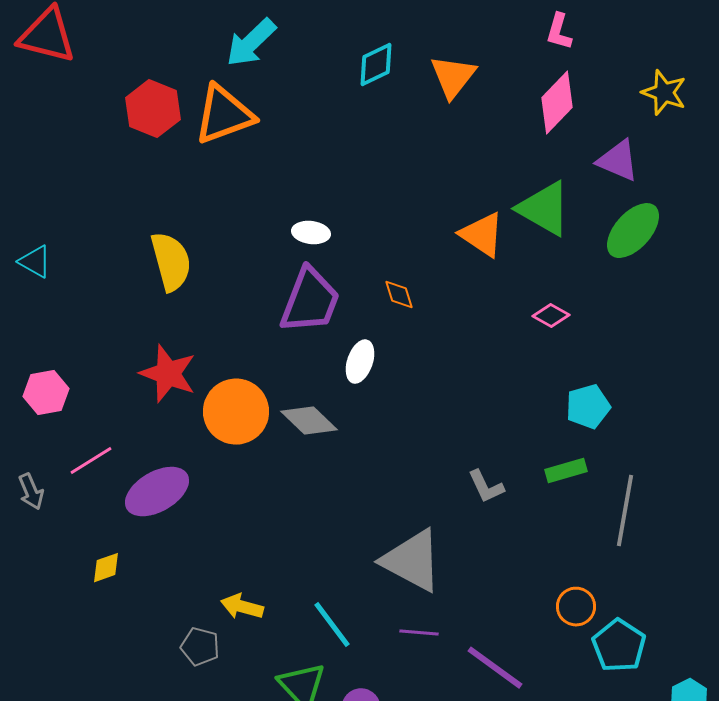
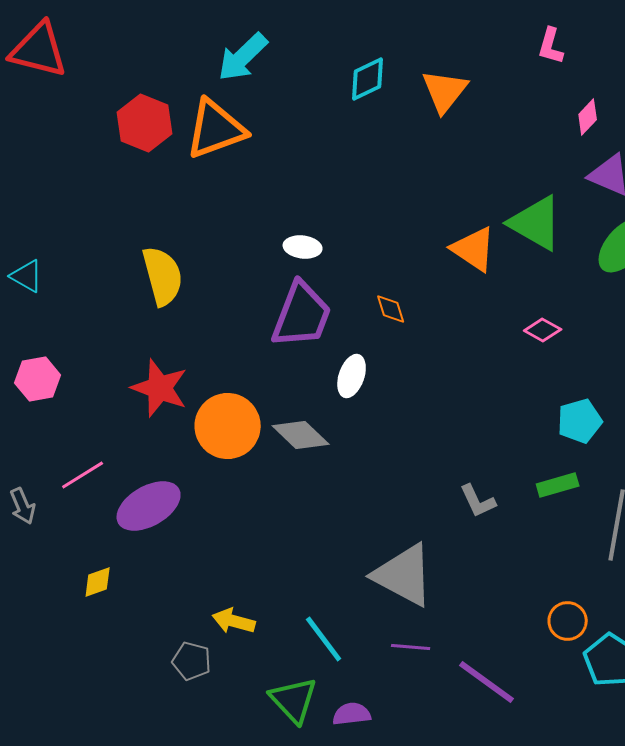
pink diamond: (557, 103) -> (588, 117), moved, size x0.6
pink hexagon: (46, 393) -> (38, 379), moved

